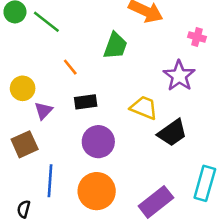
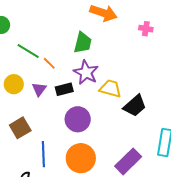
green line: (46, 22) -> (28, 51), moved
purple star: (179, 76) -> (86, 72), moved
purple triangle: (43, 111) -> (39, 89), moved

